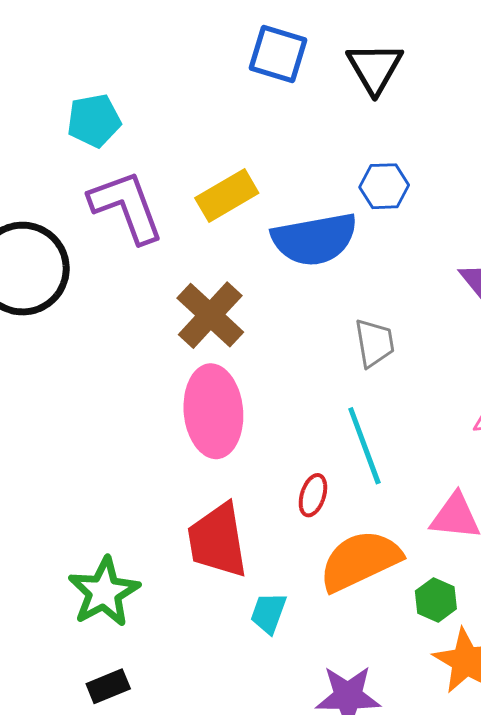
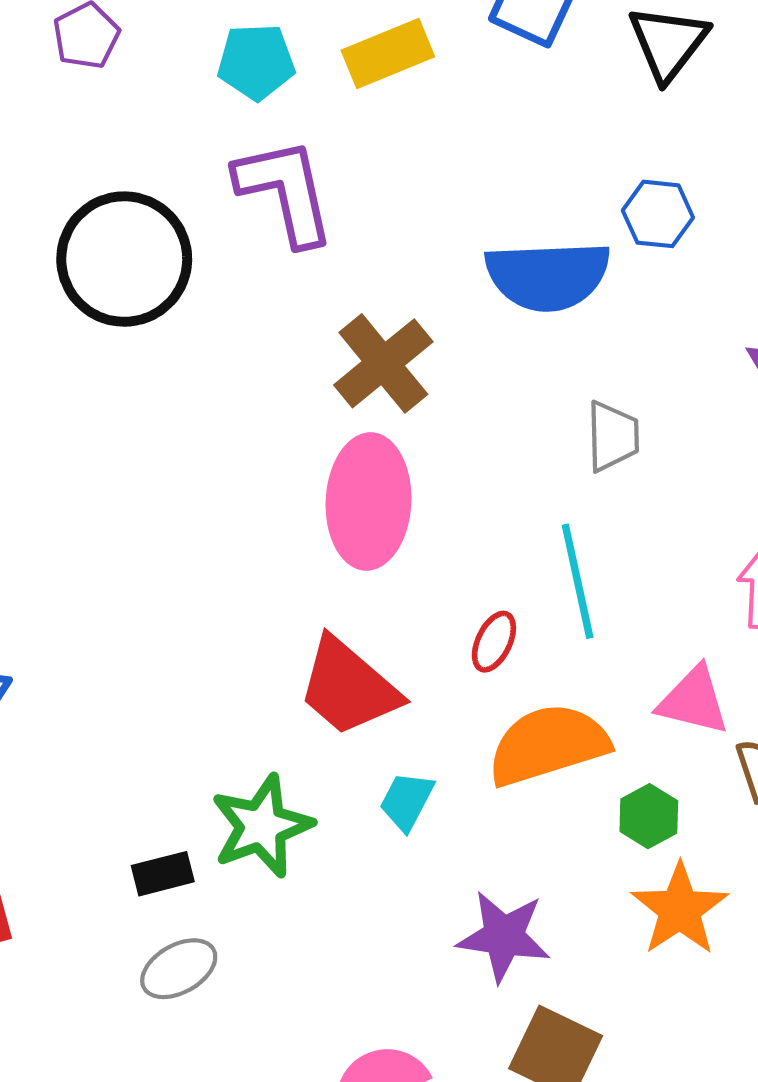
yellow rectangle: (227, 196) -> (388, 54), moved
red trapezoid: (218, 540) -> (348, 687), turned -48
green star: (104, 592) -> (262, 826), moved

